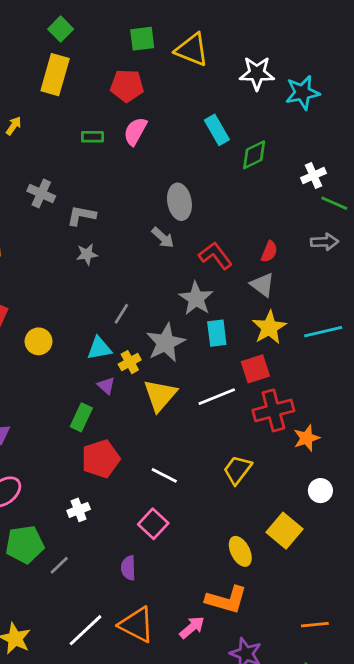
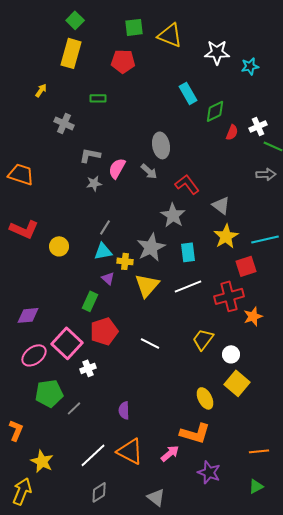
cyan star: (302, 93) -> (250, 66), size x0.7
pink semicircle: (135, 131) -> (117, 168), moved
gray cross: (41, 193) -> (64, 123), moved
red semicircle: (269, 252) -> (232, 132), moved
gray line: (121, 314) -> (105, 227), moved
cyan rectangle: (217, 333) -> (188, 252), moved
yellow cross: (130, 362) -> (125, 261), turned 35
red square: (255, 369) -> (246, 266), moved
white circle: (320, 491) -> (231, 354), moved
pink square: (153, 524) -> (67, 343), moved, size x1.4

